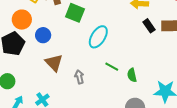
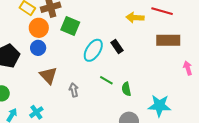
orange circle: (22, 20) -> (39, 28), moved
black rectangle: (149, 26) -> (117, 46), moved

